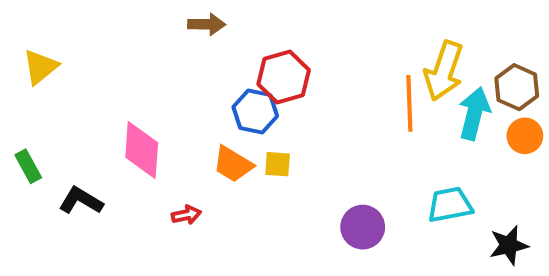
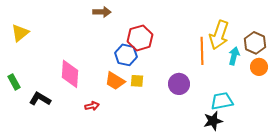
cyan arrow: (474, 114) -> (234, 56), size x0.7
purple circle: (363, 227) -> (179, 84), moved
black star: (509, 245) -> (213, 121), moved

